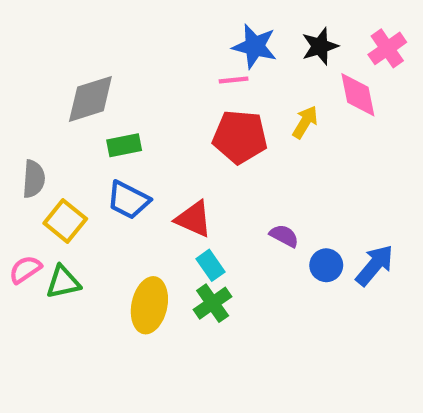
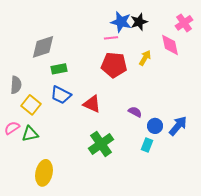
black star: (320, 46) -> (139, 22), moved
cyan rectangle: (210, 265) -> (147, 145), moved, turned 56
green cross: (213, 303) -> (101, 144), size x1.4
yellow ellipse: (149, 305) -> (44, 173), moved

